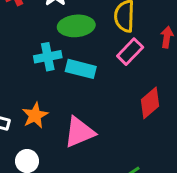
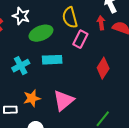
cyan cross: (48, 57) -> (21, 66), moved
orange star: (35, 115) -> (32, 98), turned 30

